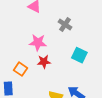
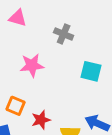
red star: (44, 62) -> (41, 120), moved

